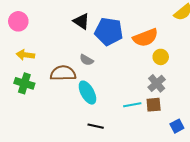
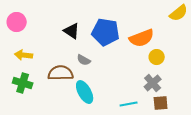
black triangle: (81, 21) -> (72, 31), moved
brown square: (154, 105) -> (161, 103), moved

